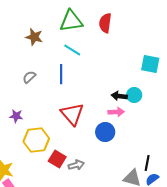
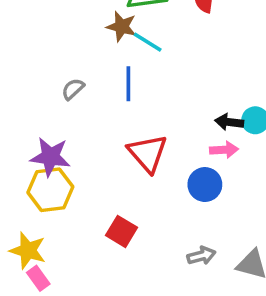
brown star: (34, 37) -> (122, 27), moved
purple star: (16, 116) -> (50, 157), size x1.6
yellow hexagon: (36, 140) -> (50, 190), moved
gray arrow: (76, 165) -> (201, 256), moved

